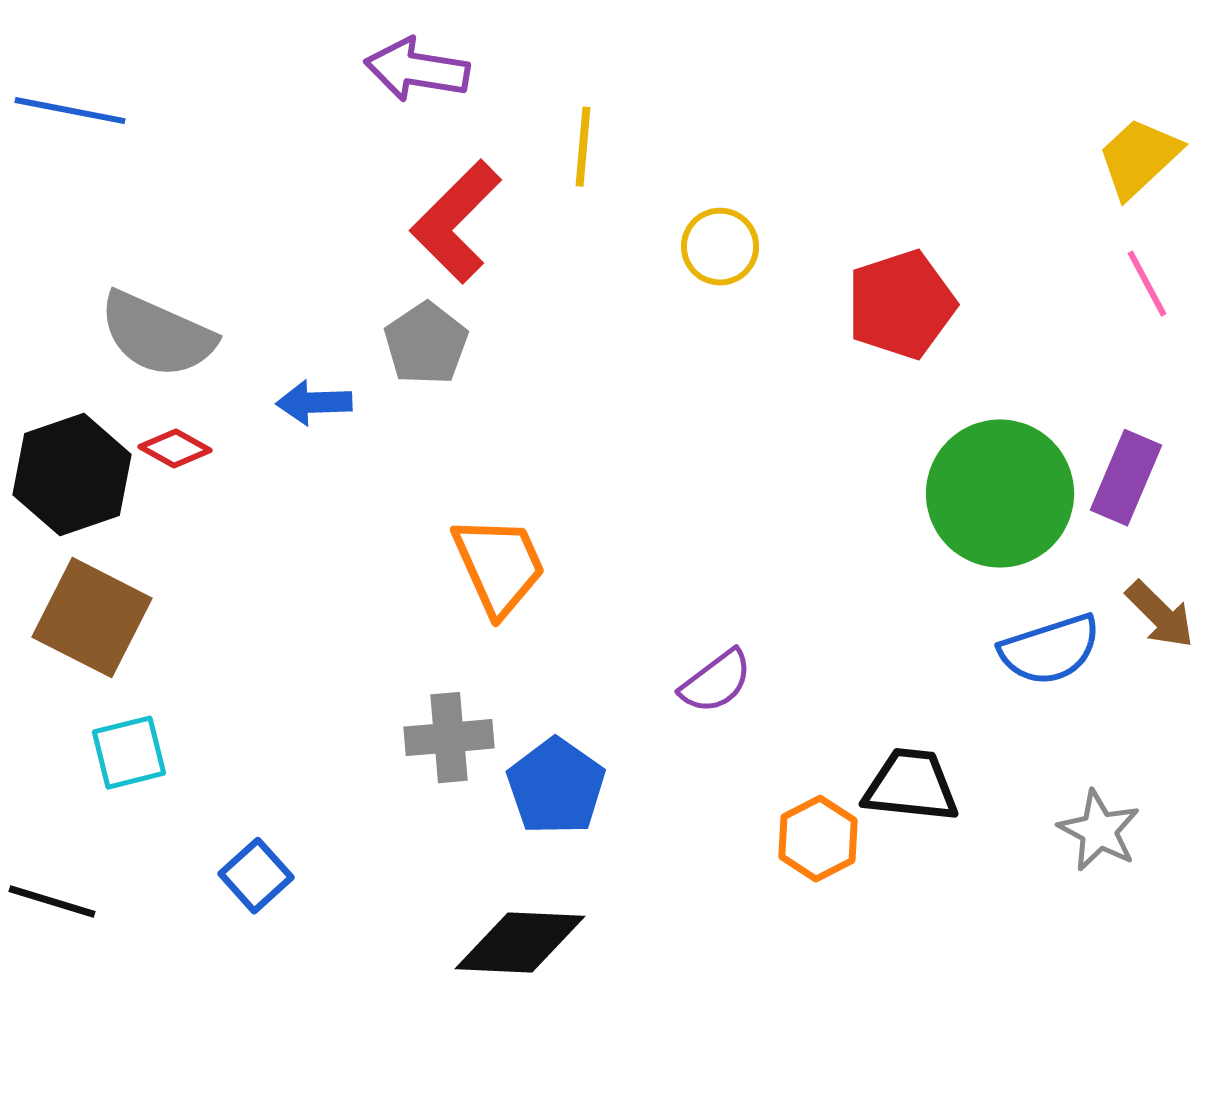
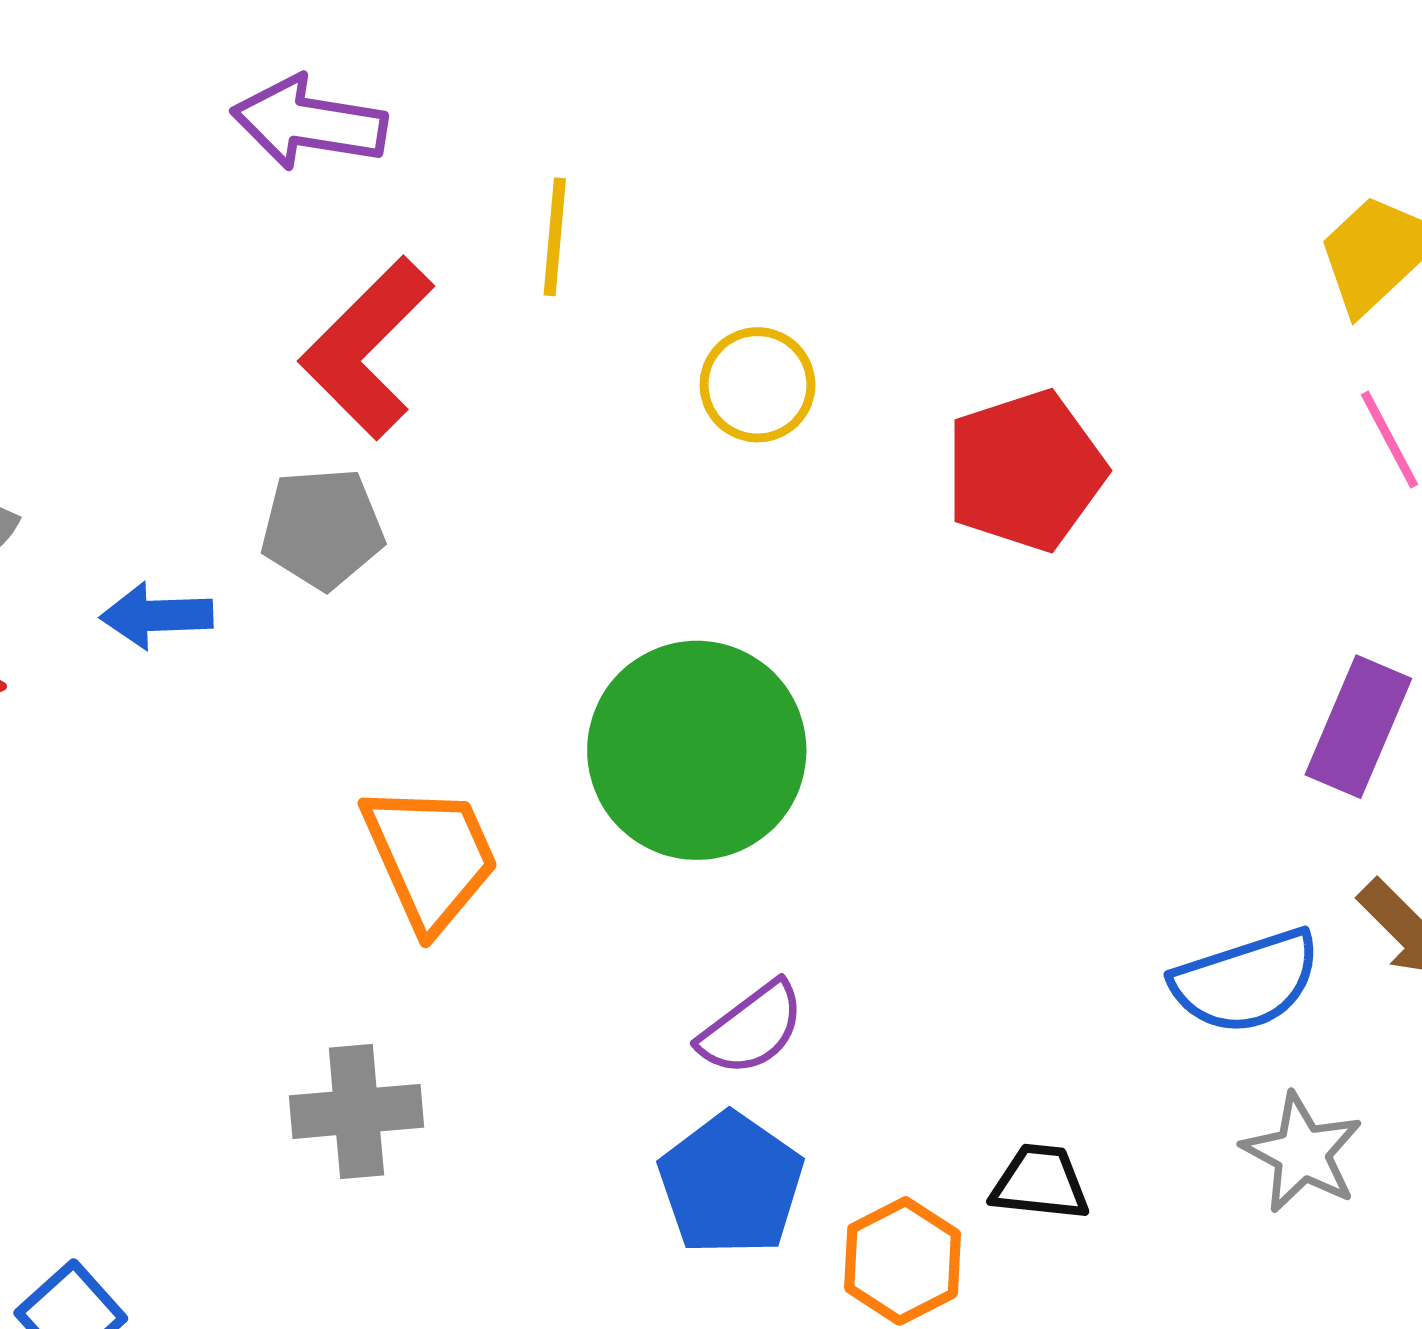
gray pentagon: (426, 344) -> (322, 528), turned 30
green circle: (1000, 494) -> (697, 750), moved
black trapezoid: (911, 786) -> (1040, 1183), size x0.7
blue pentagon: (556, 787) -> (731, 1184), moved
gray star: (1099, 831) -> (1302, 1153), moved

